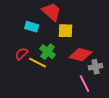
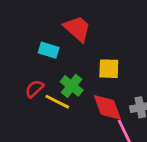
yellow square: (66, 31) -> (109, 69), moved
red diamond: (81, 55) -> (107, 107), moved, turned 55

